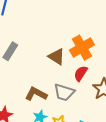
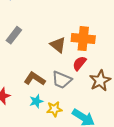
orange cross: (82, 48) -> (83, 39), turned 30

